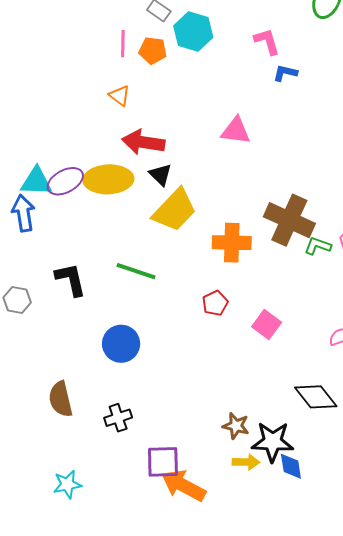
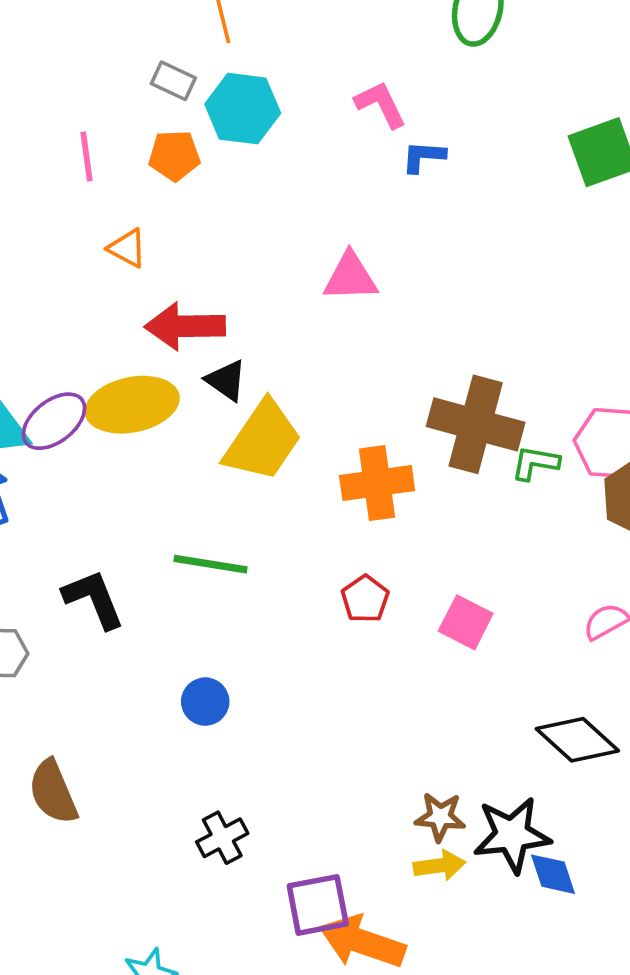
pink line: (123, 44) -> (87, 156), moved
blue circle: (121, 344) -> (205, 702), size x0.7
brown semicircle: (61, 399) -> (53, 792), moved
yellow arrow: (246, 462) -> (439, 866), moved

